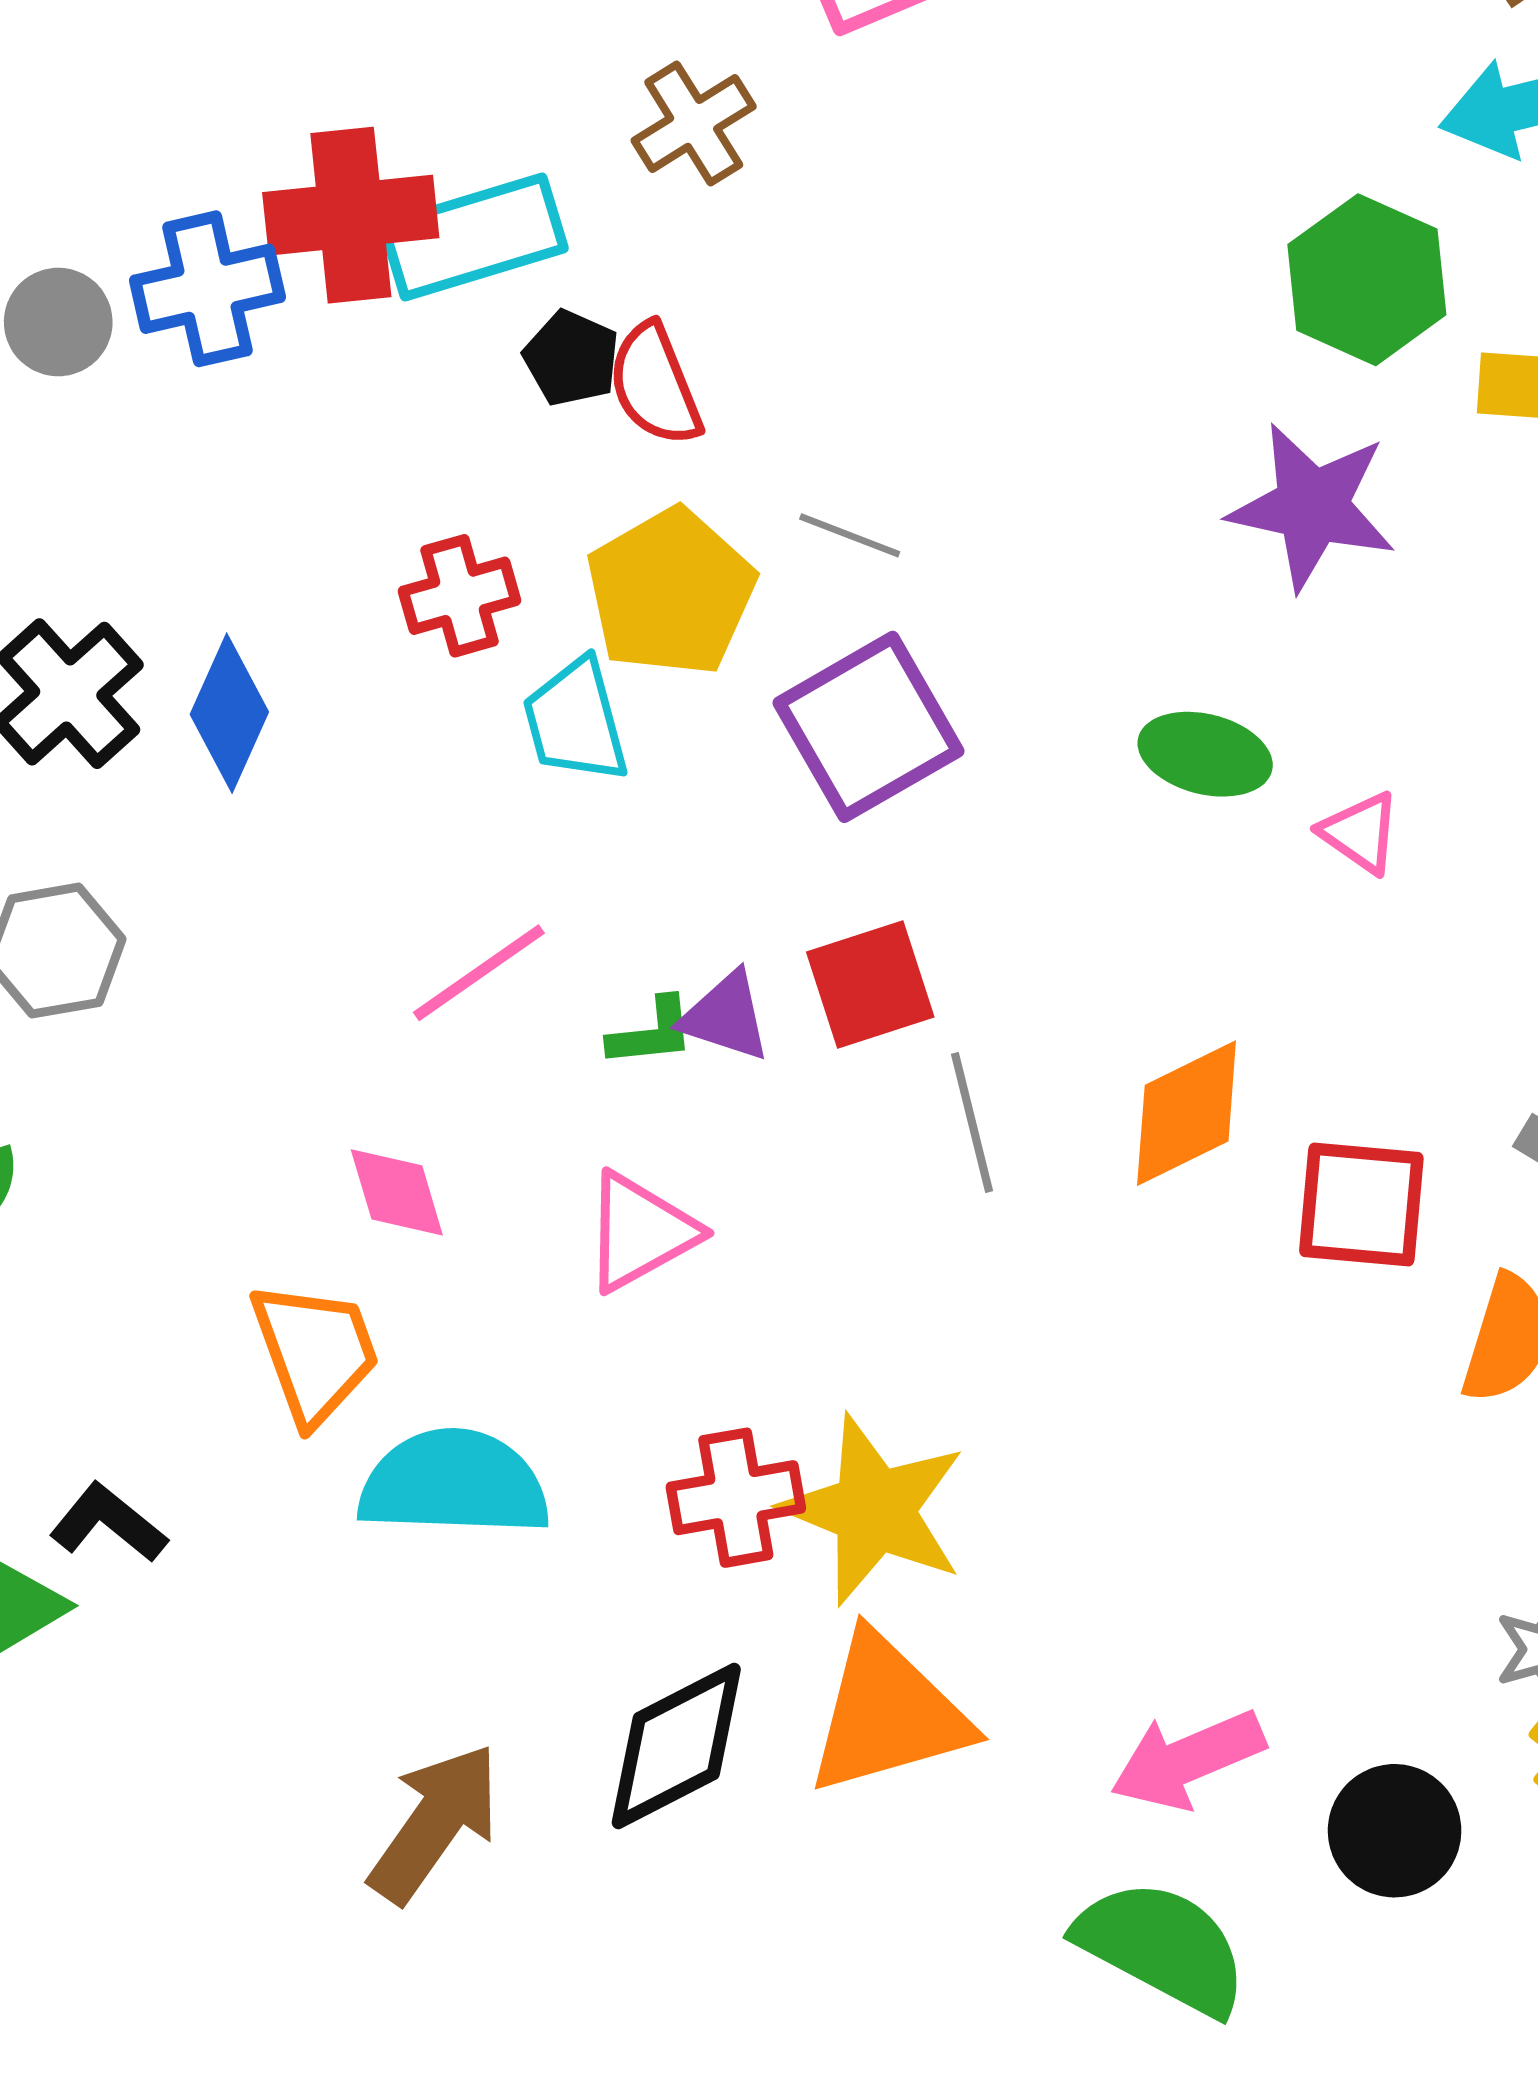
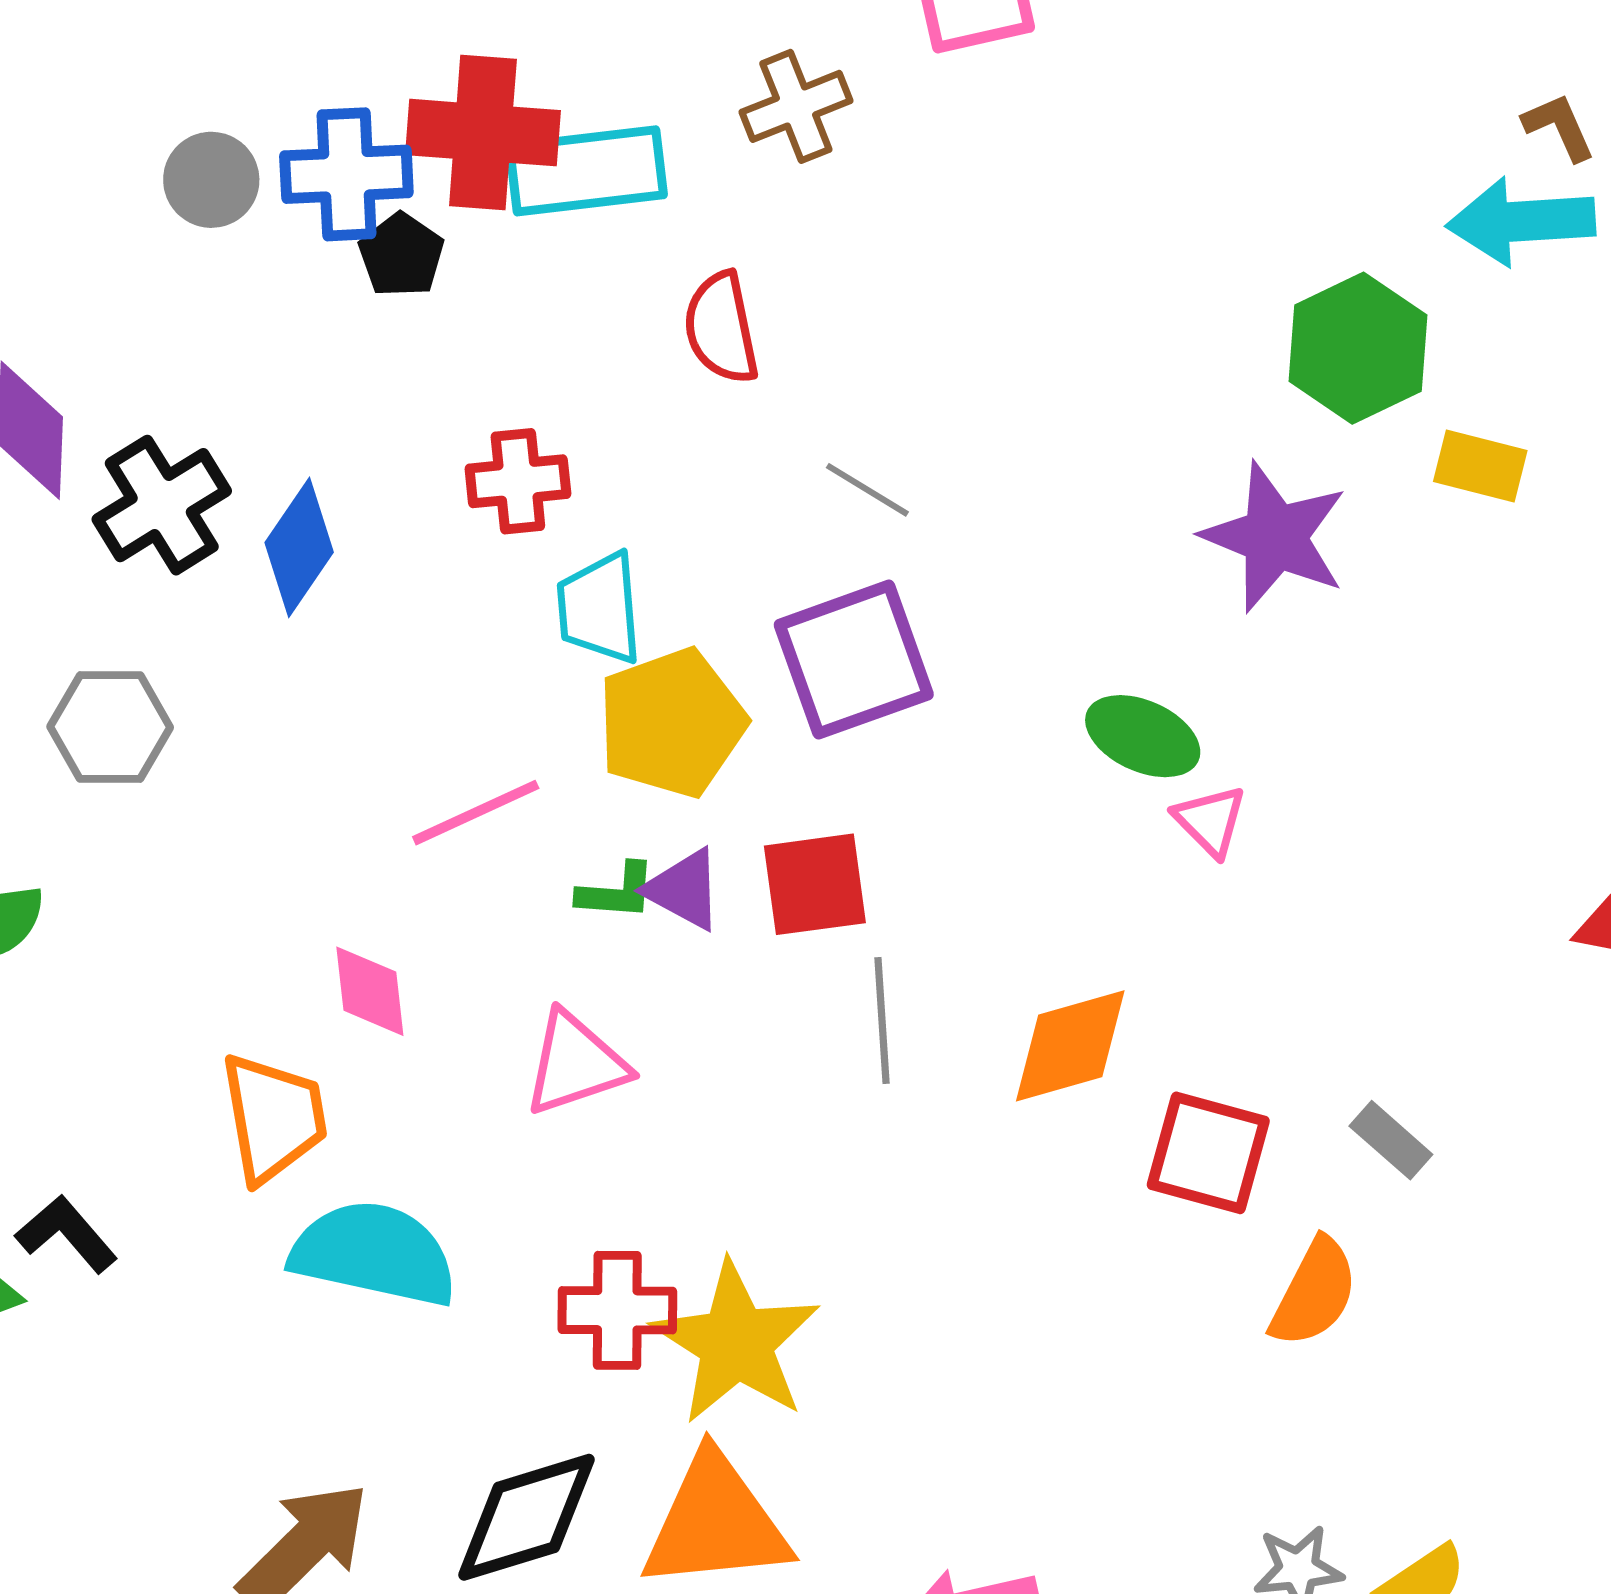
black pentagon: (571, 358) -> (401, 255), moved
yellow pentagon: (671, 592) -> (672, 723), moved
pink triangle: (1360, 833) -> (1210, 821), moved

